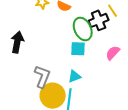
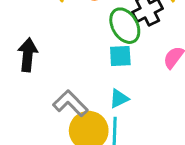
gray L-shape: (42, 77) -> (70, 103), turned -60

